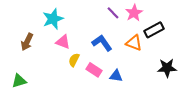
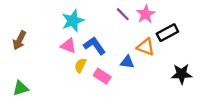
cyan star: (53, 19) -> (73, 21), moved
brown arrow: (27, 42) -> (19, 40), moved
blue L-shape: (102, 43) -> (95, 46), moved
blue triangle: (116, 76) -> (127, 62), moved

